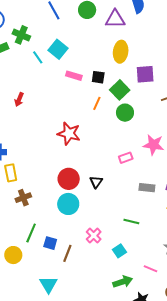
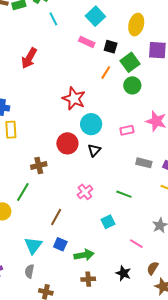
cyan square: (58, 49) -> (95, 16), moved
red arrow: (19, 100) -> (29, 58), size x1.5
brown cross: (23, 198) -> (39, 166), moved
cyan circle: (68, 204) -> (91, 124), moved
pink cross: (94, 236) -> (85, 192), moved
blue square: (50, 243) -> (60, 244), moved
green arrow: (123, 282) -> (84, 255), moved

